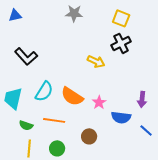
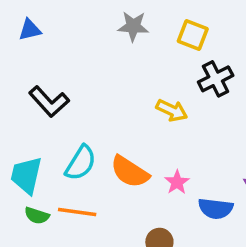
yellow square: (121, 18) -> (193, 35), moved
orange line: (54, 120) -> (77, 212), moved
green semicircle: (26, 125) -> (37, 216), moved

